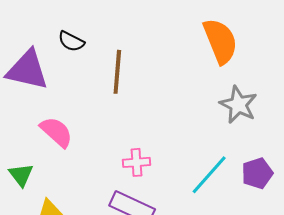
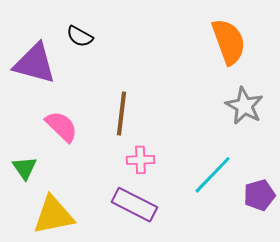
brown line: (117, 72) -> (122, 113), moved
purple pentagon: (257, 173) -> (259, 195), moved

